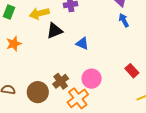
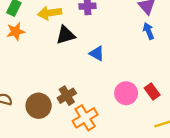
orange star: (14, 44) -> (16, 31), moved
pink circle: (92, 79) -> (126, 93), moved

